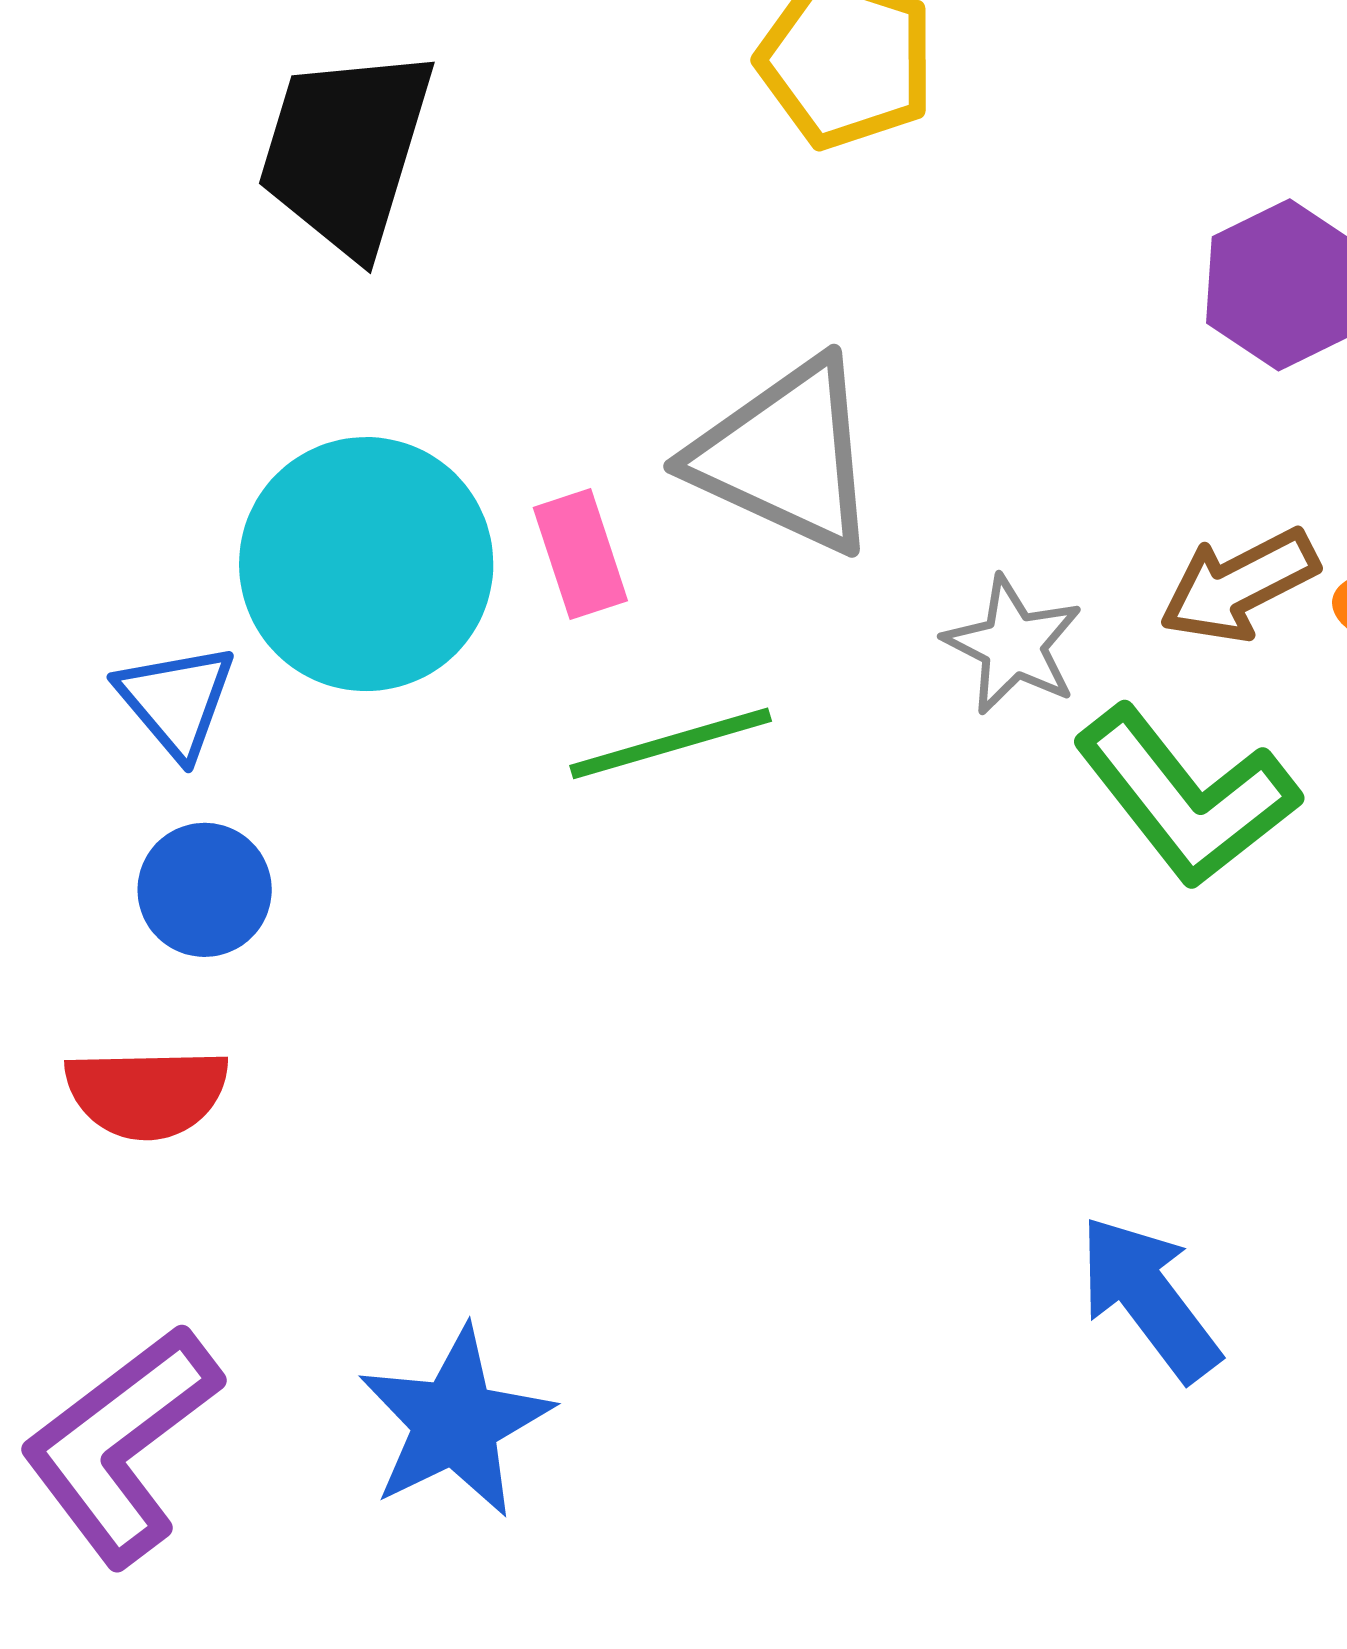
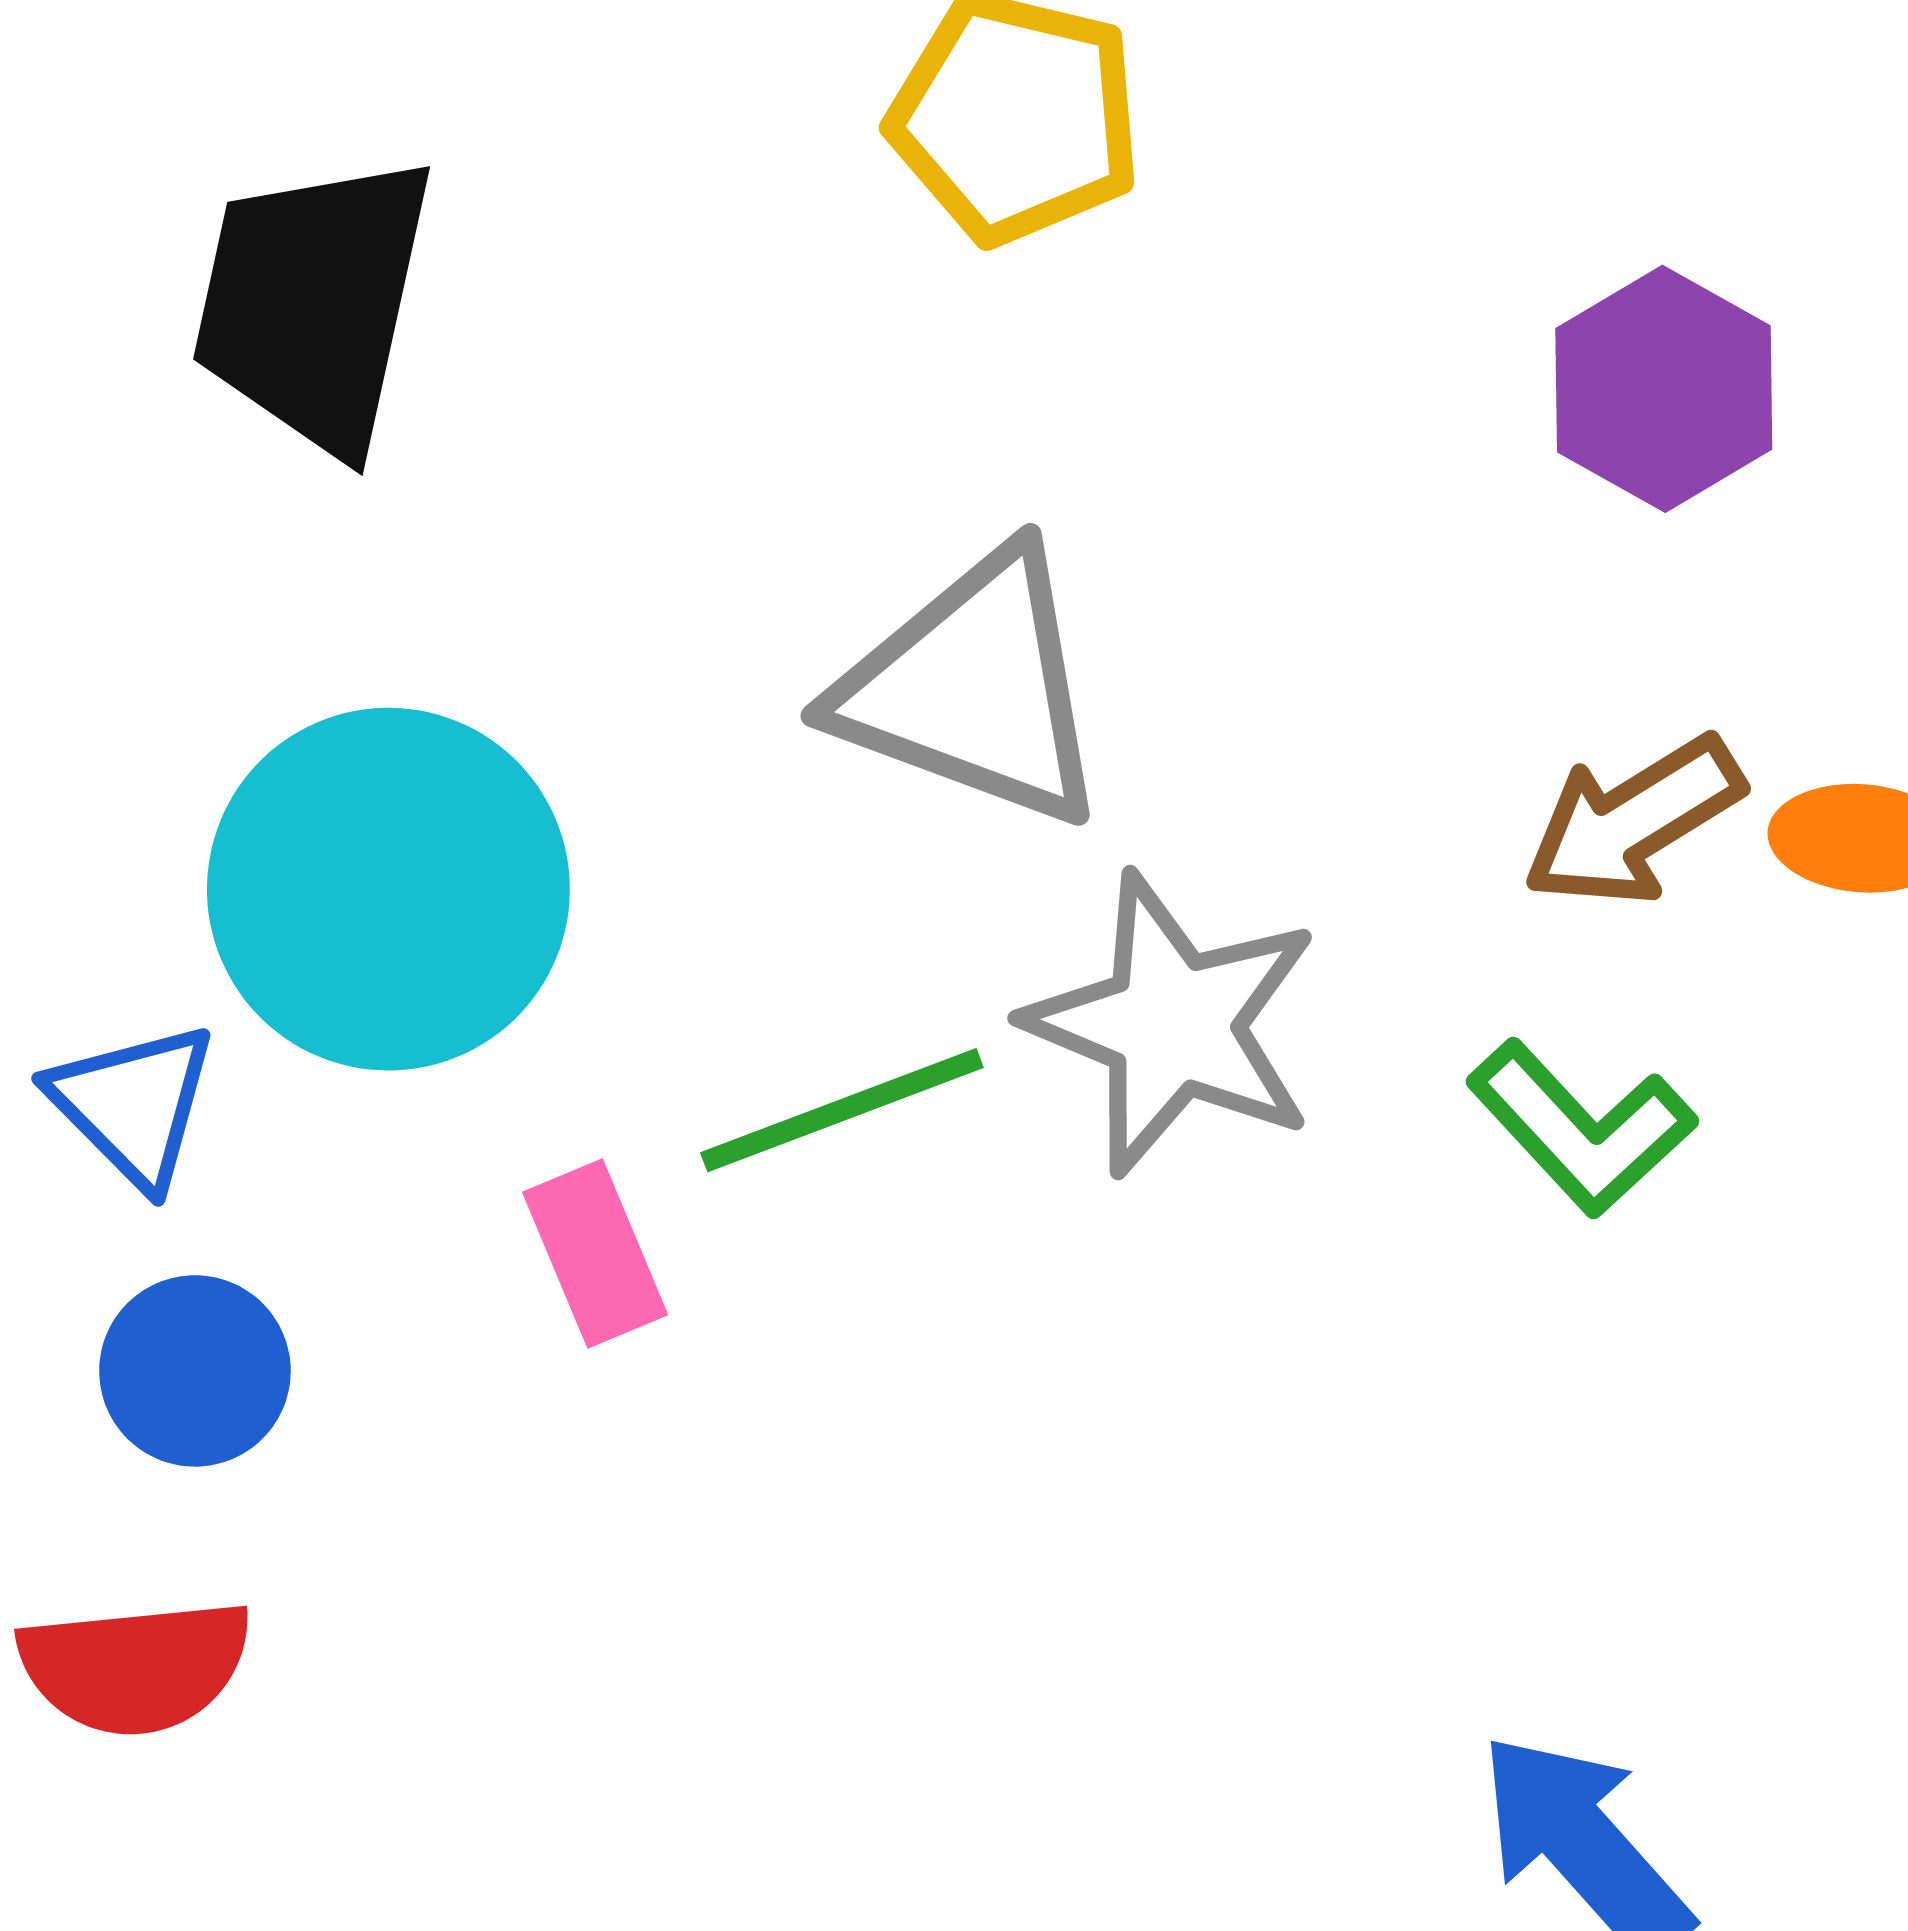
pink rectangle: (580, 554) -> (595, 1254), moved
gray star: (1013, 645) -> (1173, 1024), moved, size x1.5
green L-shape: (1186, 797) -> (1581, 1128), size x0.7

